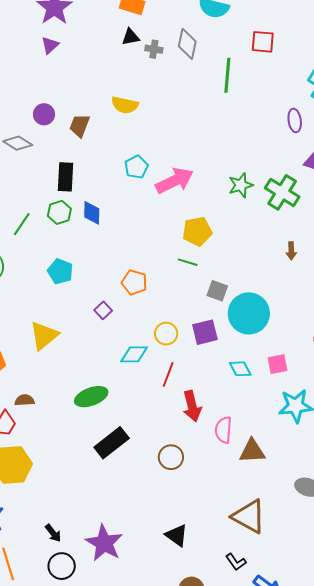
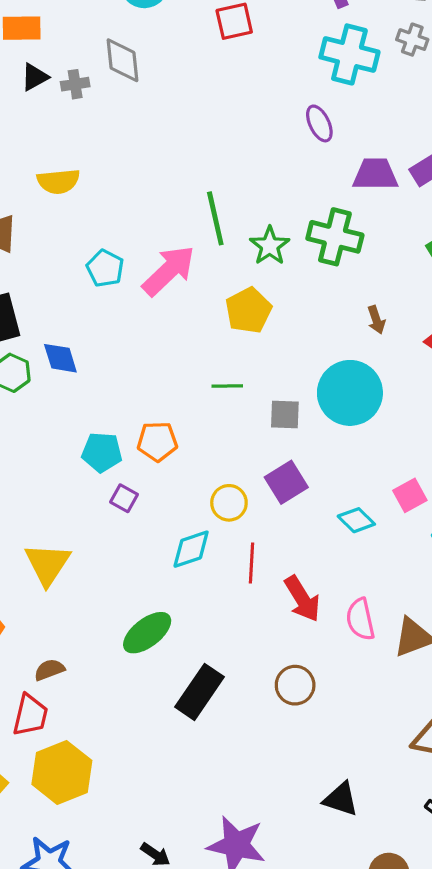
green line: (227, 75) -> (215, 218), moved
yellow pentagon: (197, 231) -> (248, 310), moved
cyan pentagon: (60, 271) -> (102, 452), moved
cyan circle: (249, 313) -> (350, 393), moved

